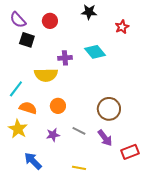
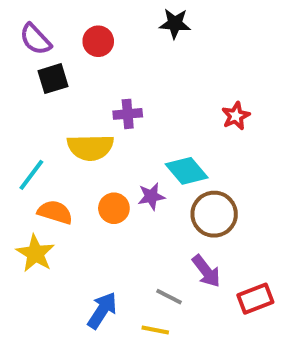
red star: (122, 27) -> (236, 116), moved
black square: (27, 40) -> (53, 79), turned -35
cyan diamond: (95, 52) -> (187, 171), moved
gray line: (79, 131) -> (169, 297), moved
purple star: (53, 135) -> (151, 196), moved
blue arrow: (33, 161) -> (102, 310), moved, turned 78

